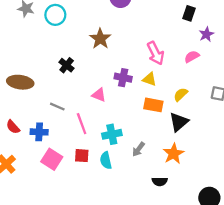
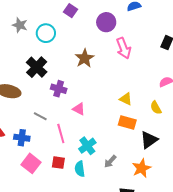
pink arrow: (156, 53) -> (124, 48), moved
black cross: (67, 65) -> (37, 67), moved, size x1.5
purple cross: (123, 78) -> (59, 89), moved
yellow semicircle: (181, 94) -> (156, 108), moved, turned -80
cyan cross: (112, 134) -> (87, 146), turned -30

